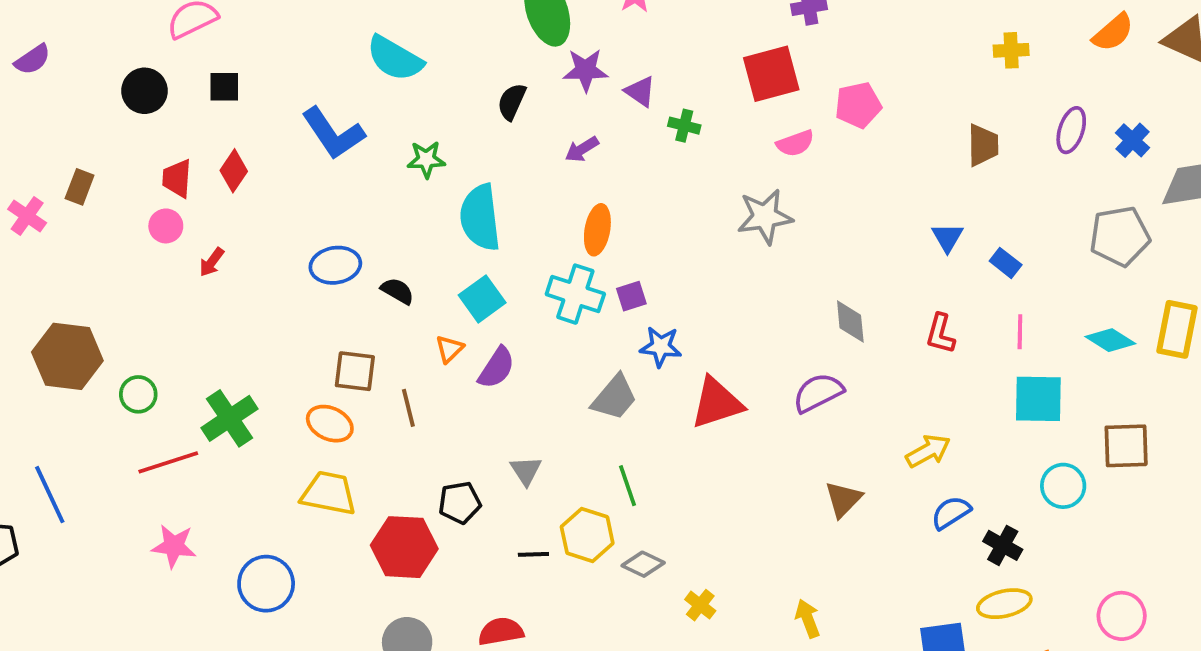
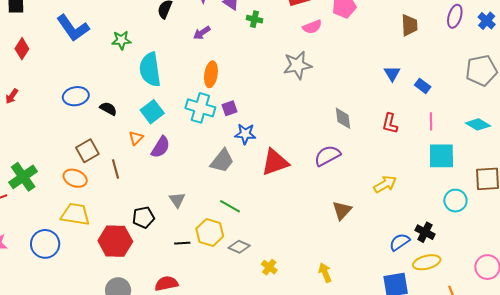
brown square: (355, 371) -> (87, 151), turned -35
green line: (627, 486) -> (230, 206), turned -40
blue semicircle: (951, 513) -> (400, 242), moved
blue circle: (266, 584) -> (45, 244), moved

